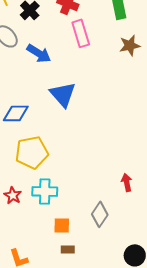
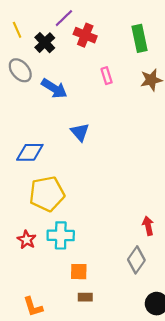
pink rectangle: (81, 33) -> (107, 76), moved, size x0.6
blue triangle: (63, 94) -> (80, 132), size x0.7
gray diamond: (100, 214) -> (136, 260), moved

